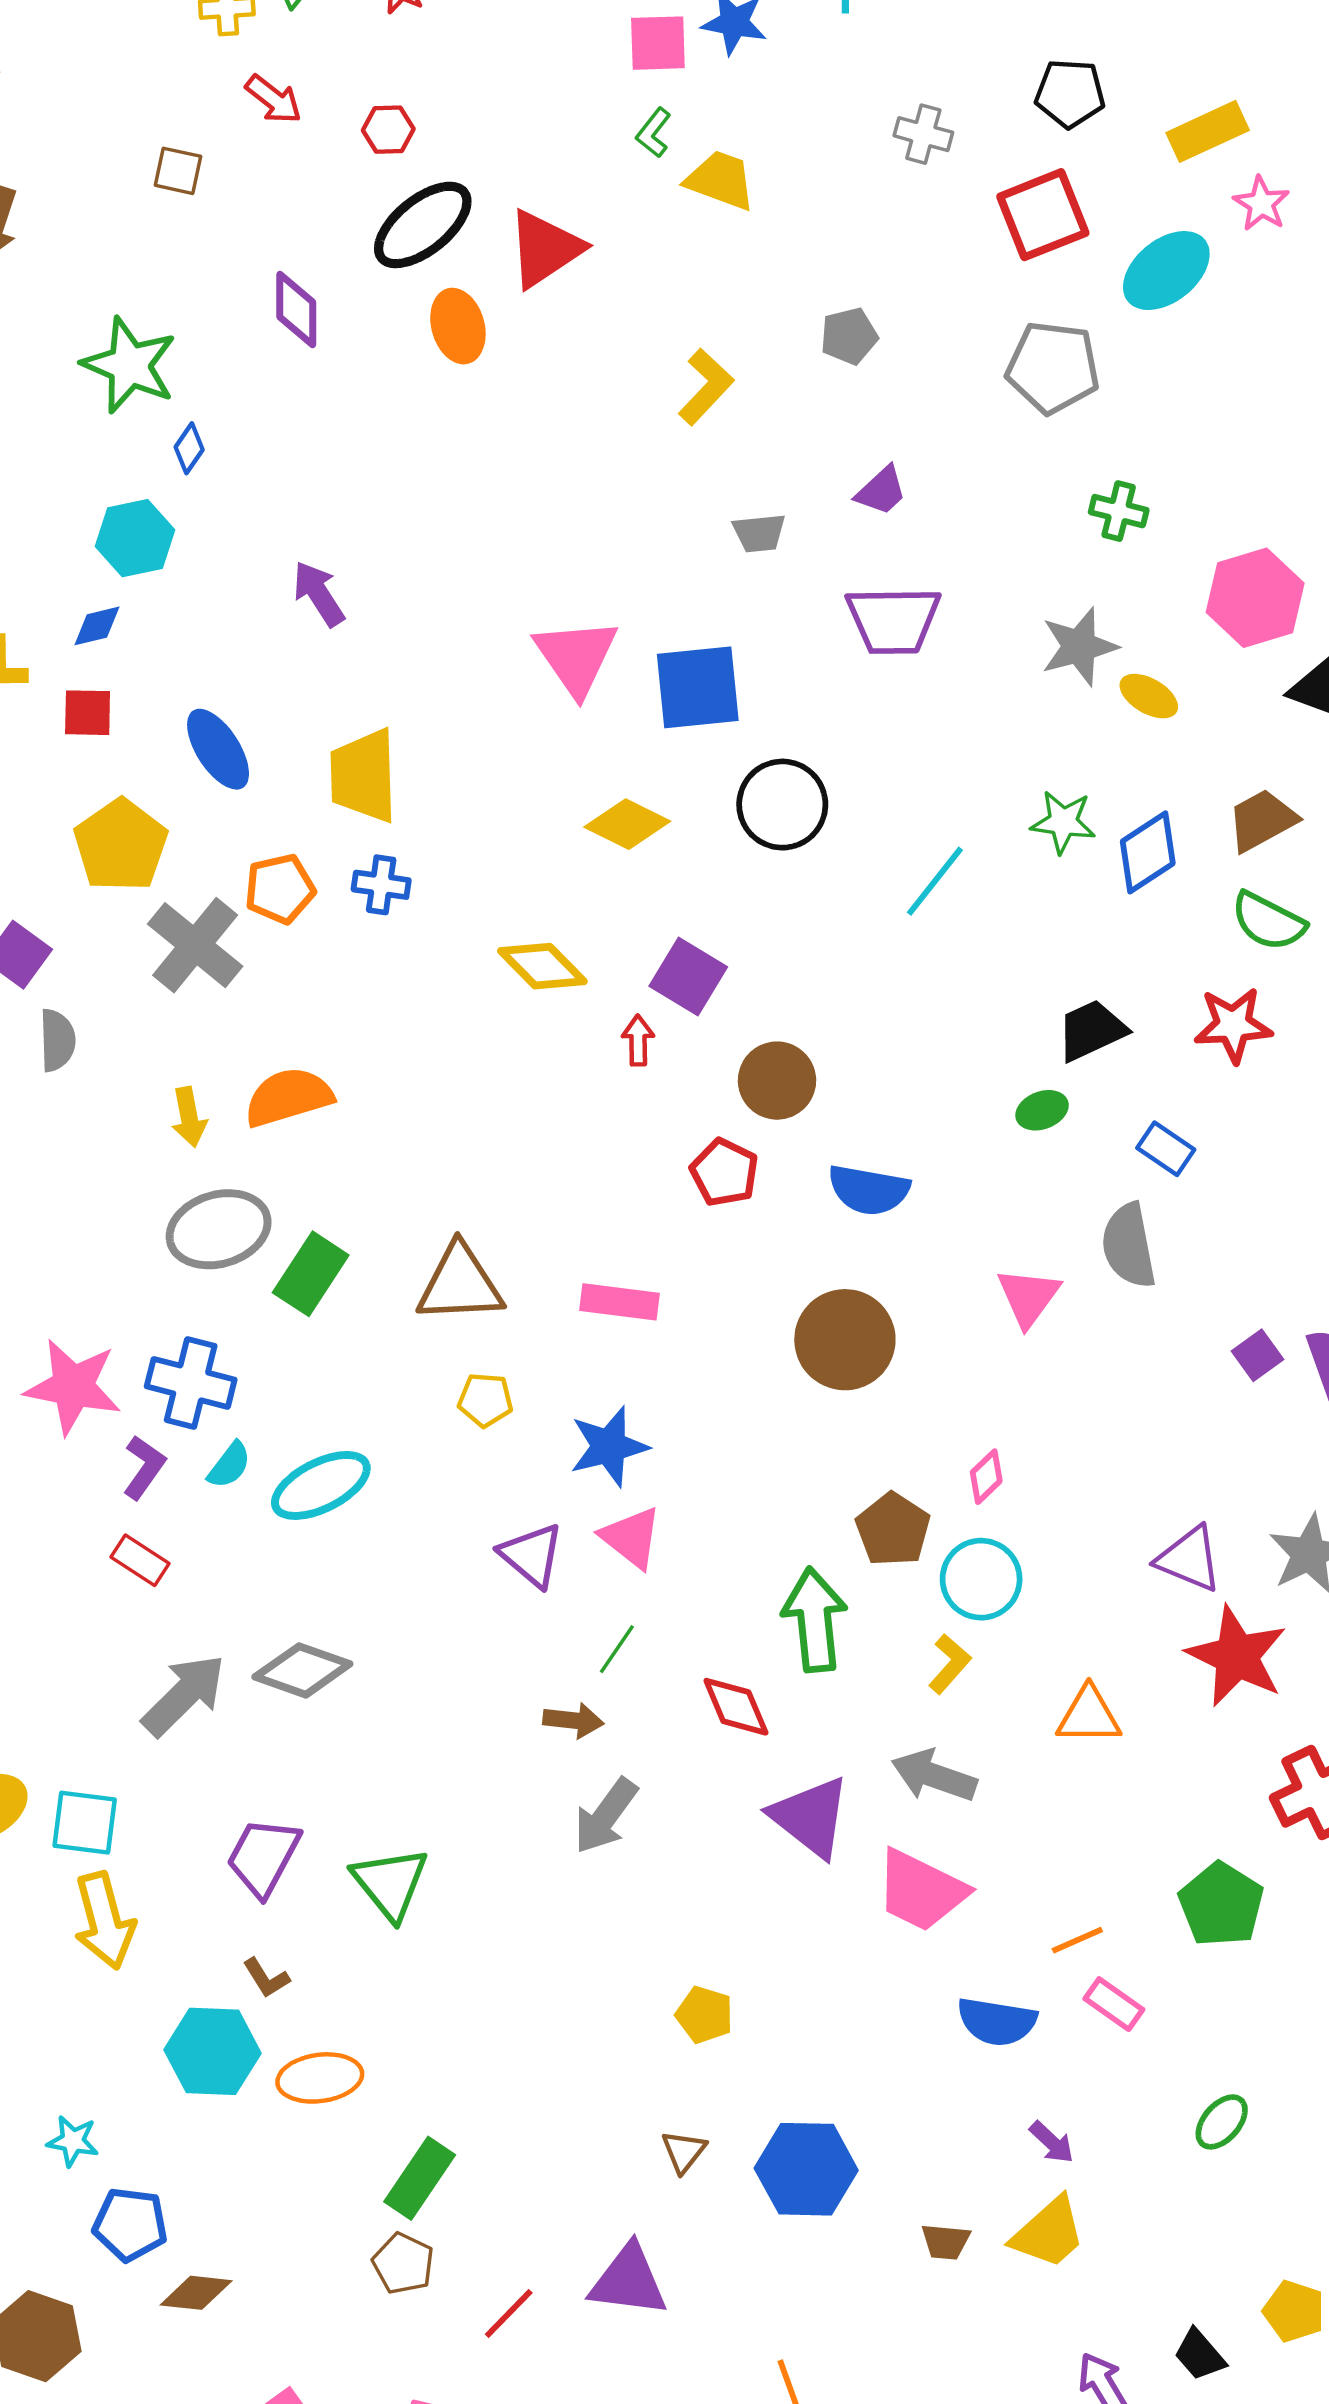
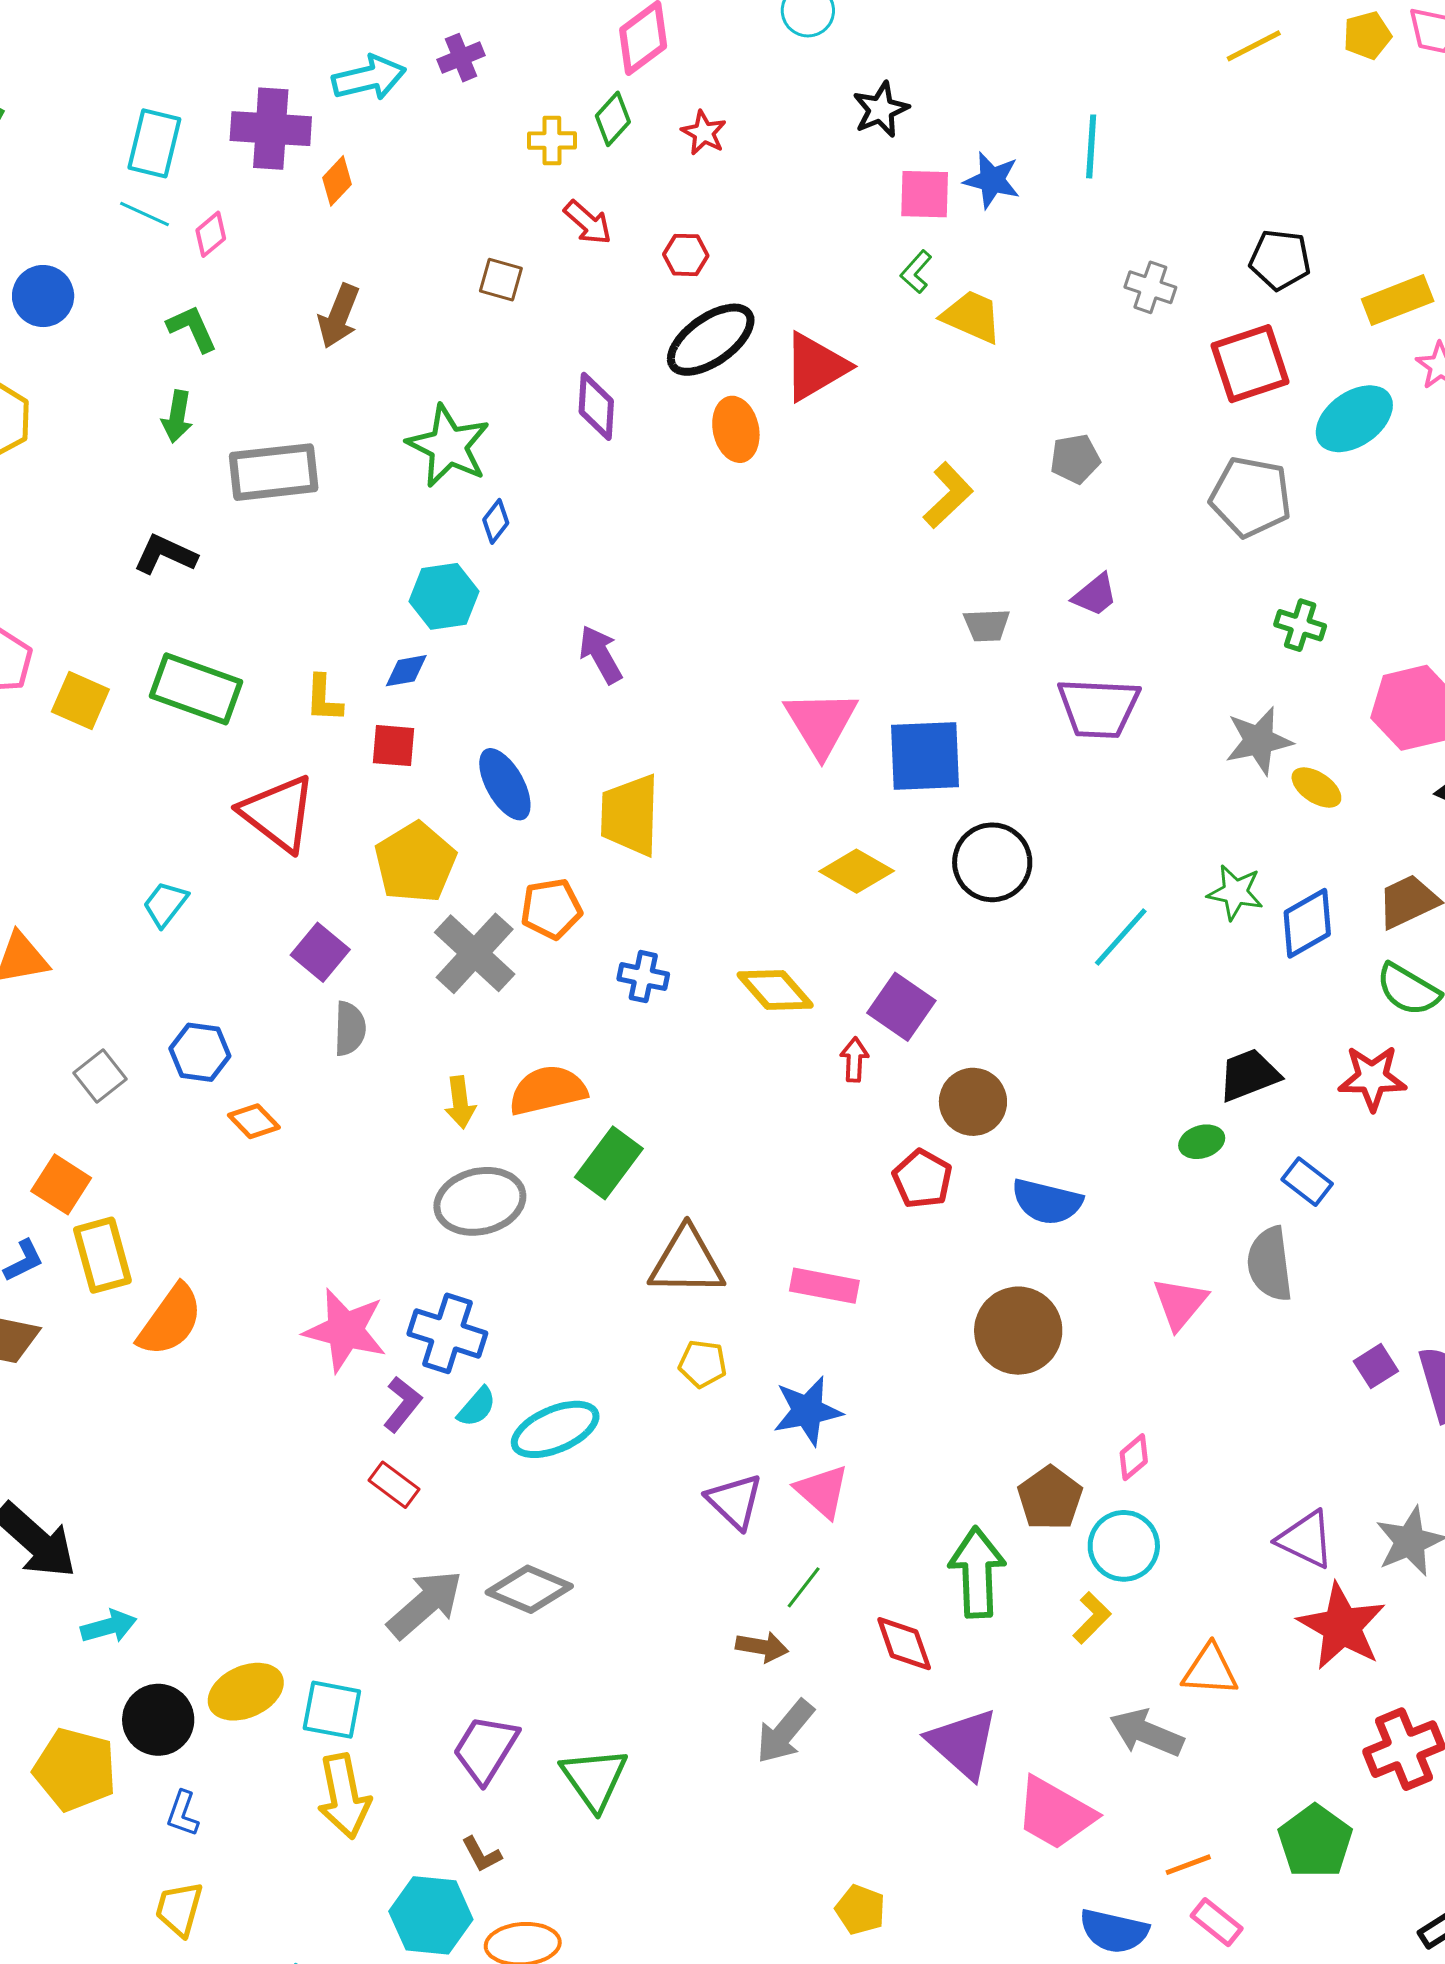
blue cross: (381, 885) -> (643, 977), moved
green rectangle: (311, 1274) -> (609, 1163), moved
gray arrow: (934, 1776) -> (1147, 1733), moved

